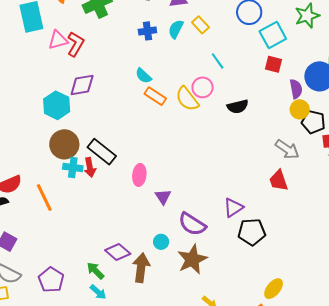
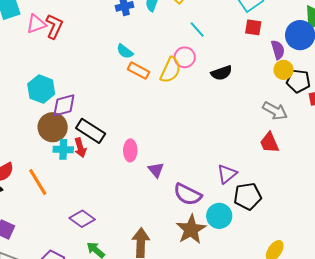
purple diamond: (82, 85) -> (64, 105), moved
yellow semicircle: (187, 99) -> (171, 70), turned -112
cyan circle: (161, 242) -> (219, 216), moved, size x1.6
purple diamond: (118, 252) -> (82, 219), moved

